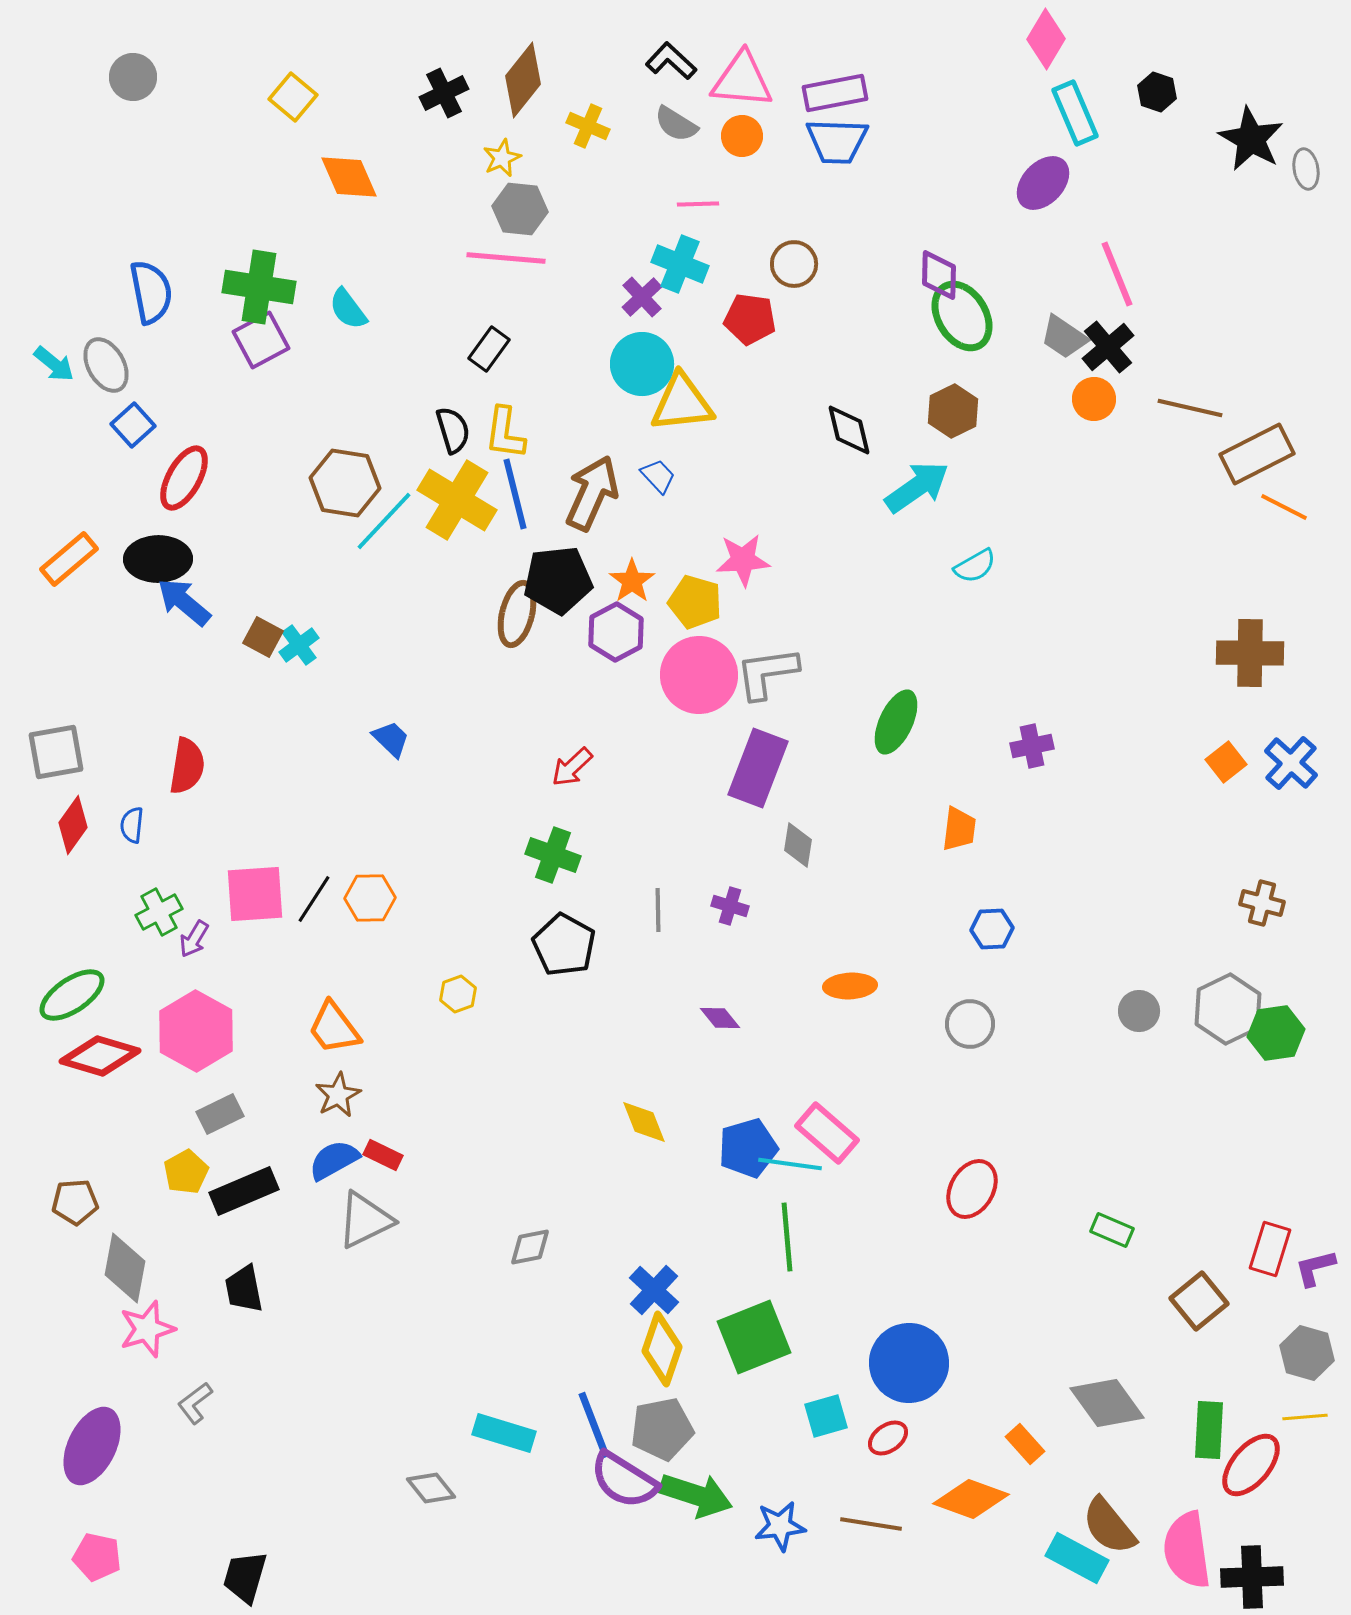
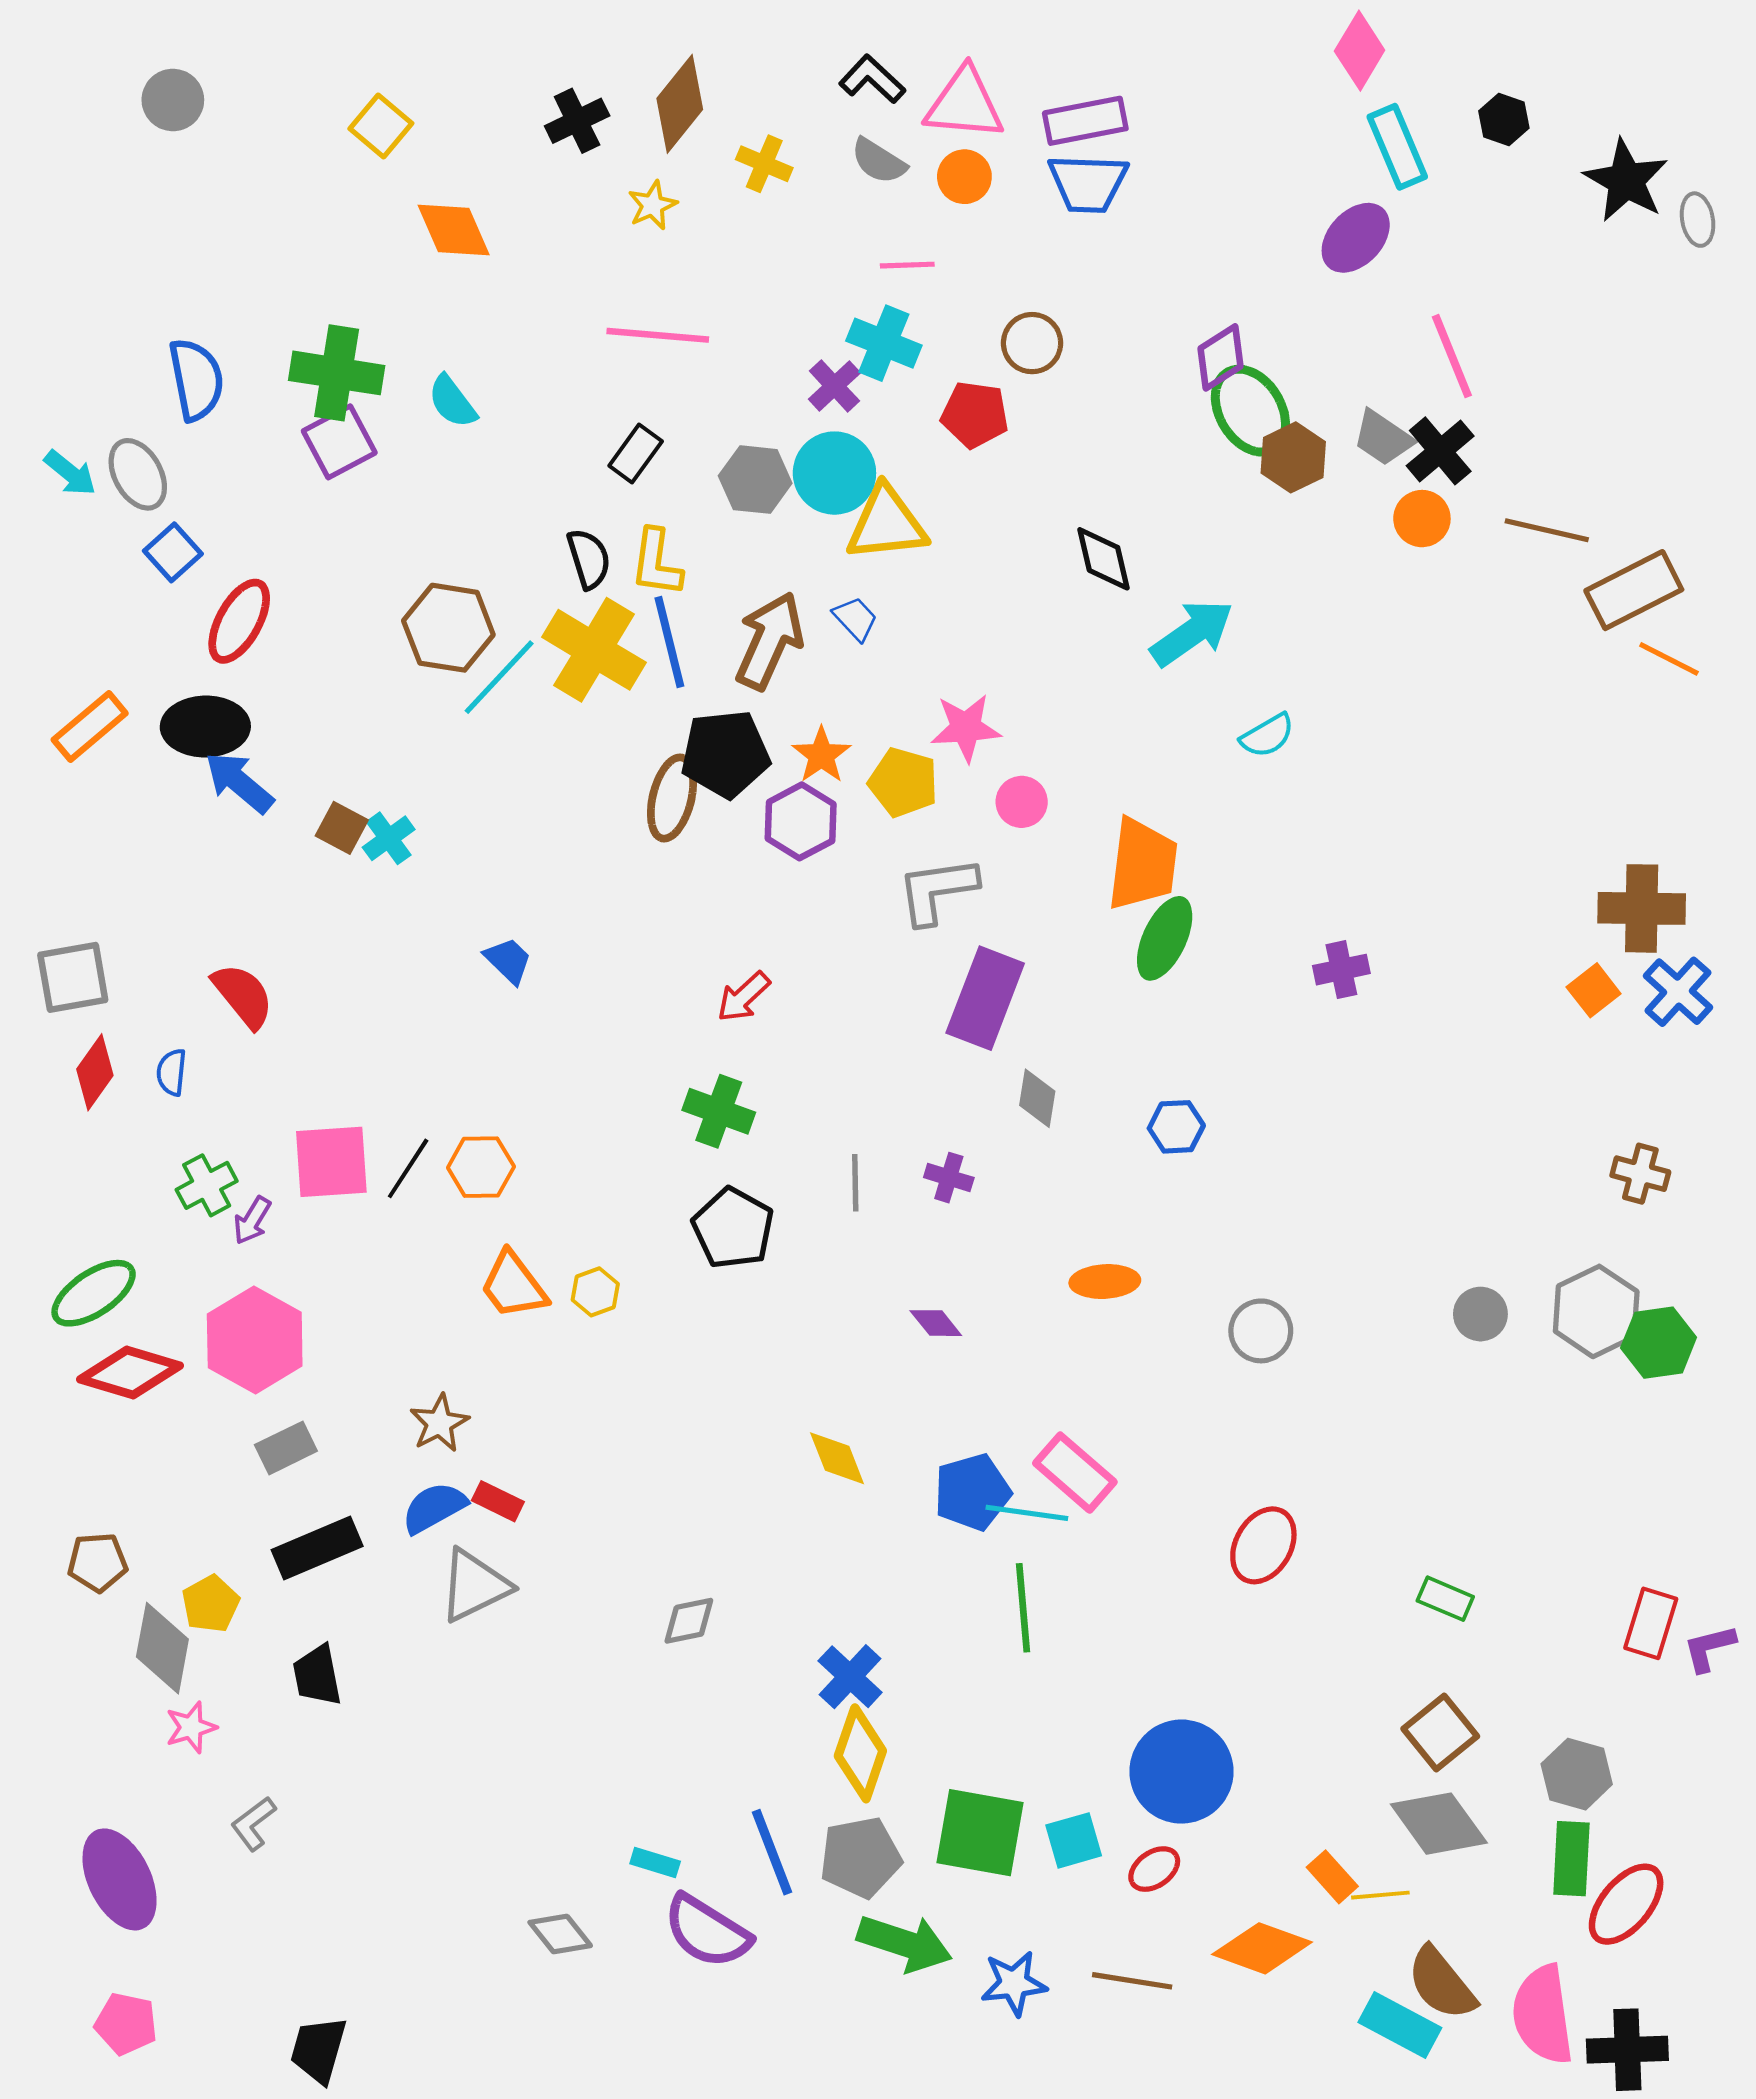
gray hexagon: (520, 209) -> (755, 480), moved
purple diamond: (939, 275) -> (1220, 357), turned 56
brown hexagon: (953, 411) -> (1293, 457), moved
brown cross: (1250, 653) -> (1642, 908), moved
gray L-shape: (767, 673) -> (937, 890), moved
pink circle: (699, 675) -> (1022, 802), moved, size x0.5
red semicircle: (187, 766) -> (243, 996), turned -48
orange trapezoid: (959, 829) -> (1143, 864), moved, size x1.6
blue hexagon: (992, 929) -> (1176, 1127), moved
orange trapezoid: (334, 1028) -> (513, 1285), moved
yellow pentagon: (186, 1172) -> (211, 1604), moved
brown square: (1199, 1301) -> (1440, 1733), moved
pink star: (147, 1329) -> (191, 1727), size x0.7
green square: (754, 1337) -> (980, 1833), moved, turned 32
gray hexagon: (1307, 1353) -> (1577, 1774), moved
yellow line: (1305, 1417) -> (1380, 1895), moved
cyan rectangle: (504, 1433) -> (655, 1863), size x0.6
purple ellipse: (92, 1446) -> (120, 1879), turned -52
purple semicircle: (624, 1480) -> (707, 1931), moved

